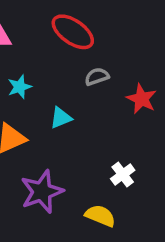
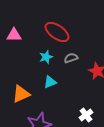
cyan star: (20, 87) -> (46, 57), moved

